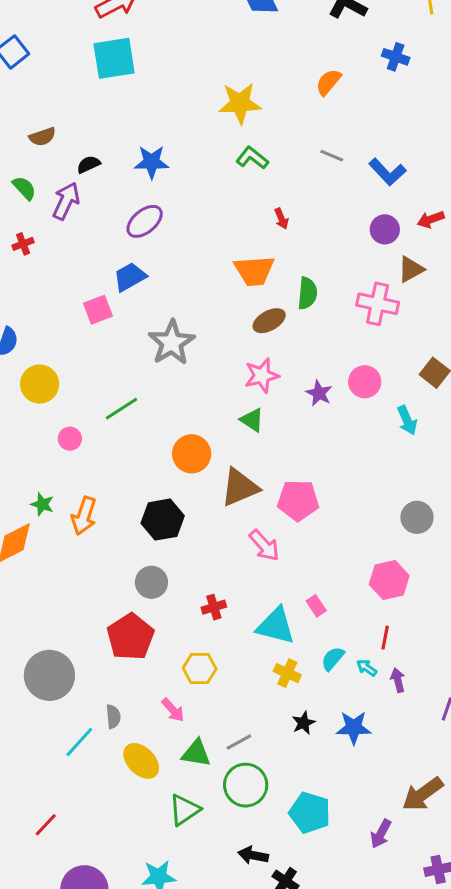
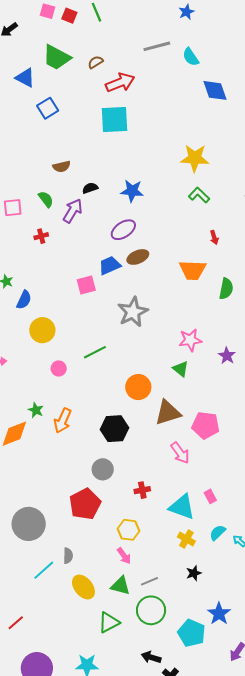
brown ellipse: (269, 321) -> (138, 257), moved
pink arrow: (173, 710) -> (124, 556), moved
blue star: (354, 728) -> (219, 614), moved, turned 30

